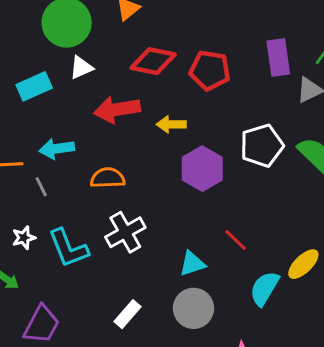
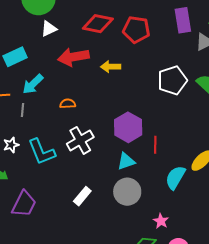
cyan rectangle: (34, 86) -> (15, 57), moved
cyan arrow: (57, 149) -> (33, 84), turned -35
purple hexagon: (202, 169) -> (128, 127), moved
orange semicircle: (108, 178) -> (68, 104), size x0.7
gray line: (41, 187) -> (23, 110), turned 32
red line: (236, 240) -> (155, 145), turned 48

